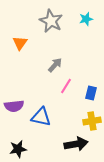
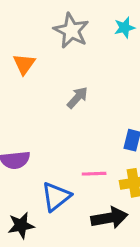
pink line: (66, 86) -> (94, 174), moved, turned 56
blue triangle: (41, 117) -> (56, 197), moved, turned -50

